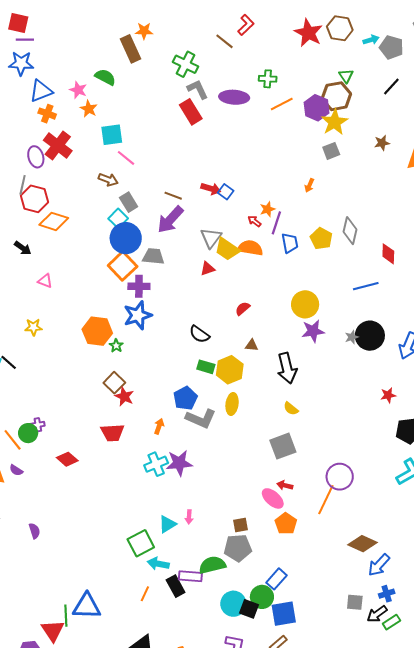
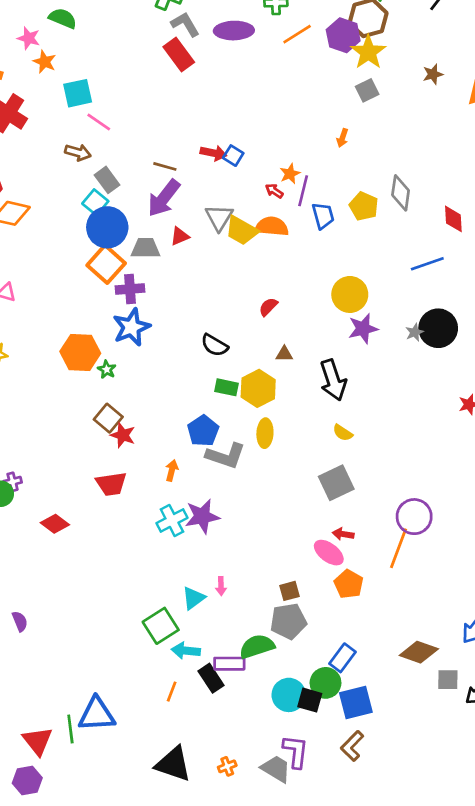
red triangle: (208, 269) -> (180, 236), moved
brown diamond: (362, 544) -> (419, 652), moved
red triangle: (53, 631) -> (38, 741), moved

